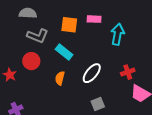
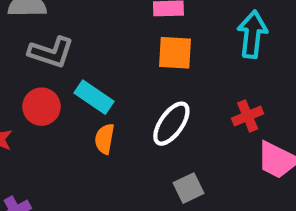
orange square: (69, 25) -> (175, 53), moved
cyan arrow: (118, 34) -> (252, 34), moved
cyan rectangle: (64, 52) -> (94, 97), moved

